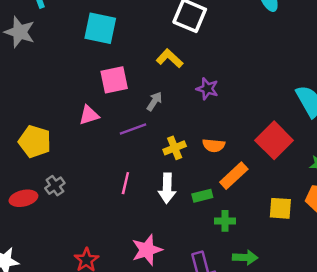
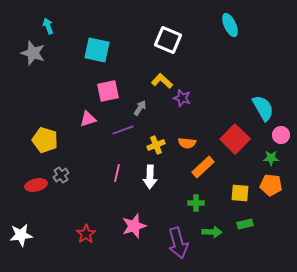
yellow L-shape: (170, 58) -> (162, 81), moved
green rectangle: (202, 196) -> (245, 224), moved

